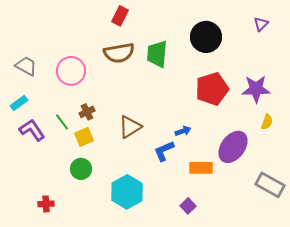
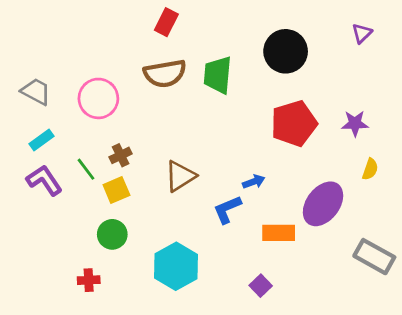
purple star: (256, 89) -> (355, 123), size x0.7
cyan rectangle: (19, 103) -> (42, 140), moved
red cross: (46, 204) -> (89, 280), moved

